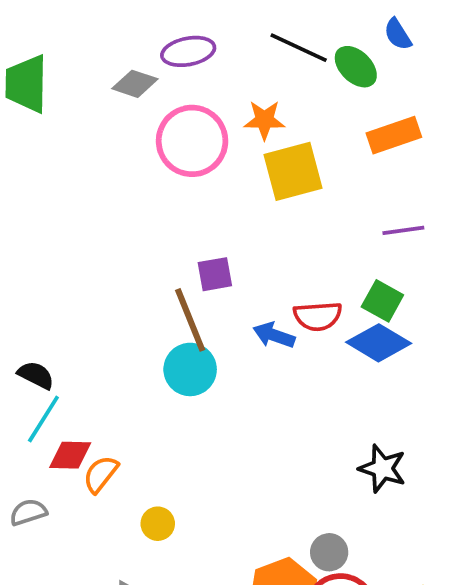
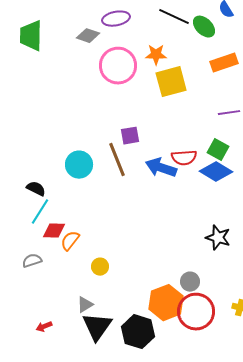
blue arrow: (274, 335) -> (161, 168), size x1.4
cyan circle: (190, 369) -> (79, 165), moved

